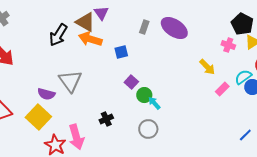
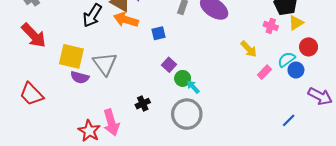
yellow square: (38, 117) -> (71, 56), moved, turned -30
gray circle: (148, 129) -> (187, 114), size x1.5

